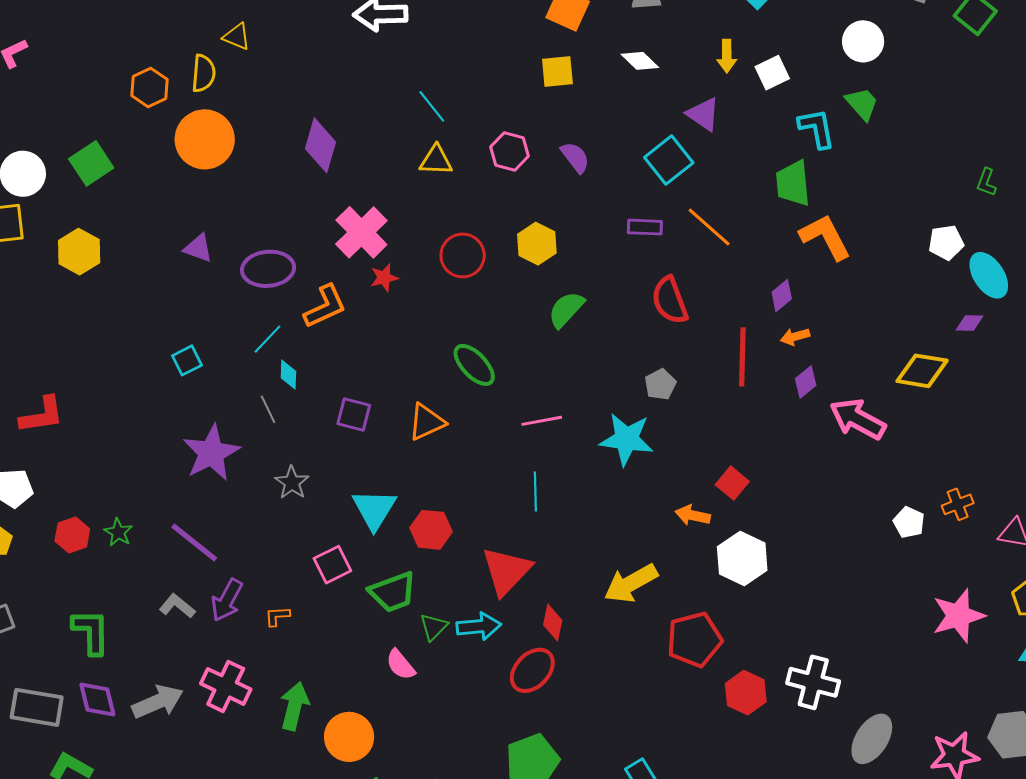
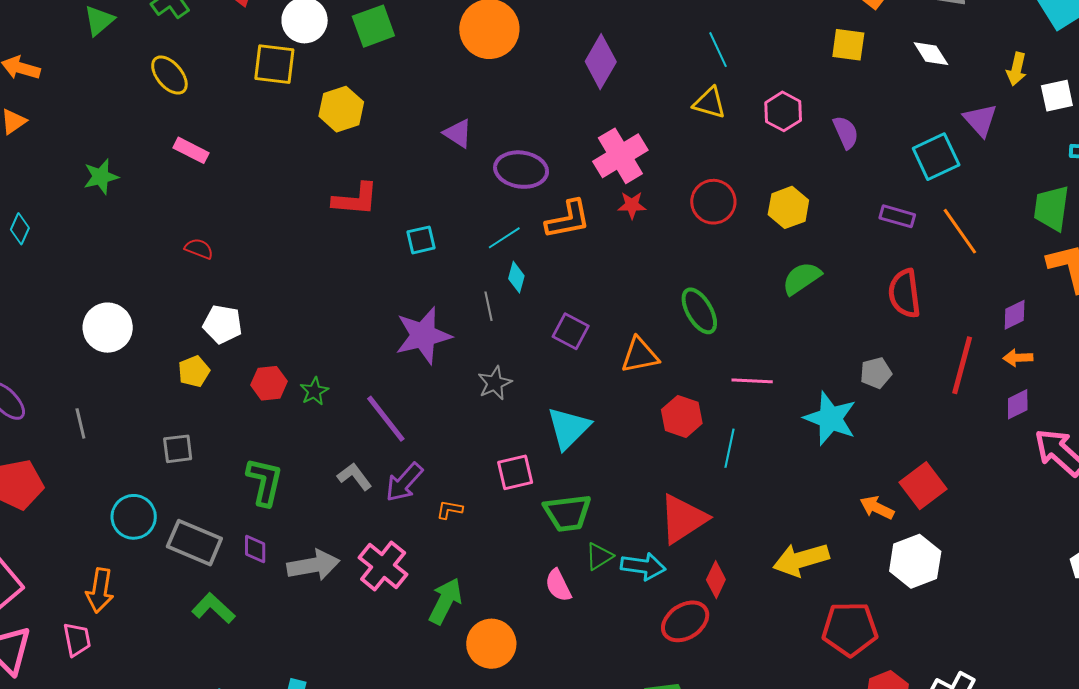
red L-shape: (42, 415) -> (355, 199), moved
red square: (732, 483) -> (923, 486), size x1.4
red hexagon: (431, 530) -> (682, 416), moved
purple diamond: (97, 700) -> (255, 549), size x0.7

